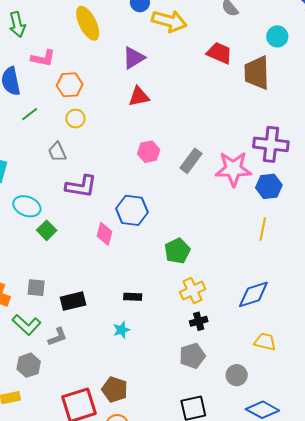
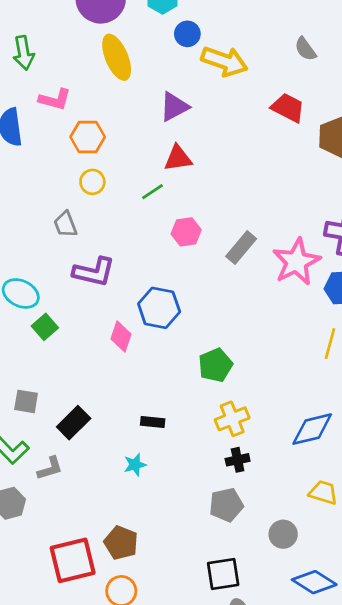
green line: (30, 114) -> (152, 192), moved
pink star: (233, 169) -> (296, 262), turned -30
black rectangle: (73, 301) -> (74, 423), turned -35

